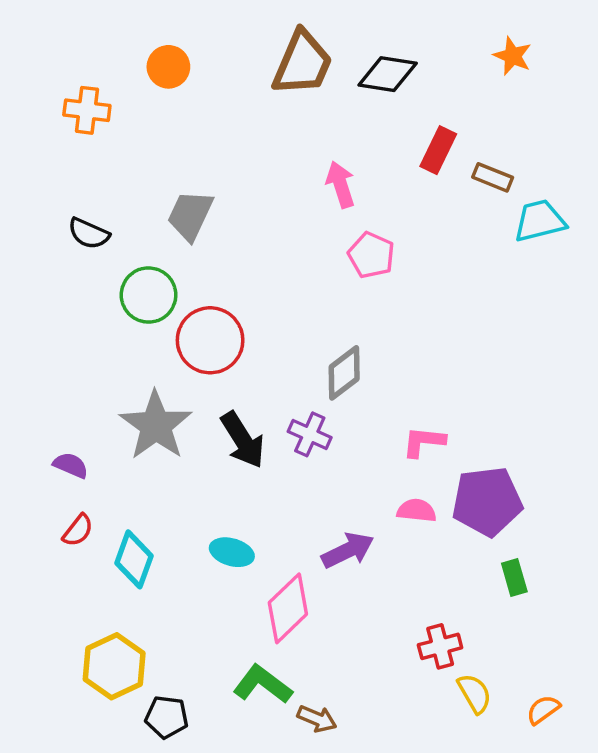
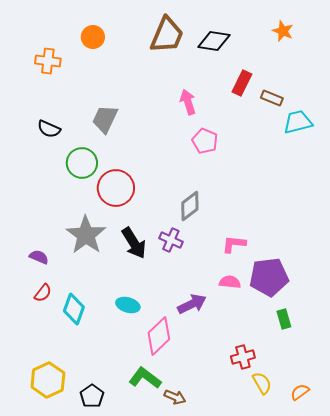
yellow hexagon: (114, 666) -> (48, 380), moved
black pentagon: (167, 717) -> (92, 396), turned 30

